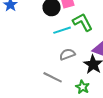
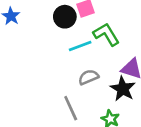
gray line: (53, 77) -> (71, 108), turned 42

